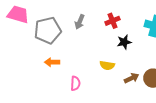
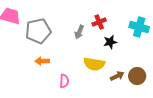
gray arrow: (80, 22) -> (79, 32), moved
yellow semicircle: (107, 65) -> (94, 64), size x1.5

